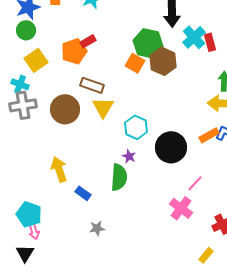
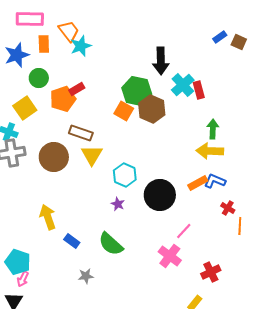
green circle: (26, 30) -> (39, 78), moved
green semicircle: (119, 177) -> (111, 244), moved, turned 128
pink arrow: (34, 231) -> (23, 279), turned 42

